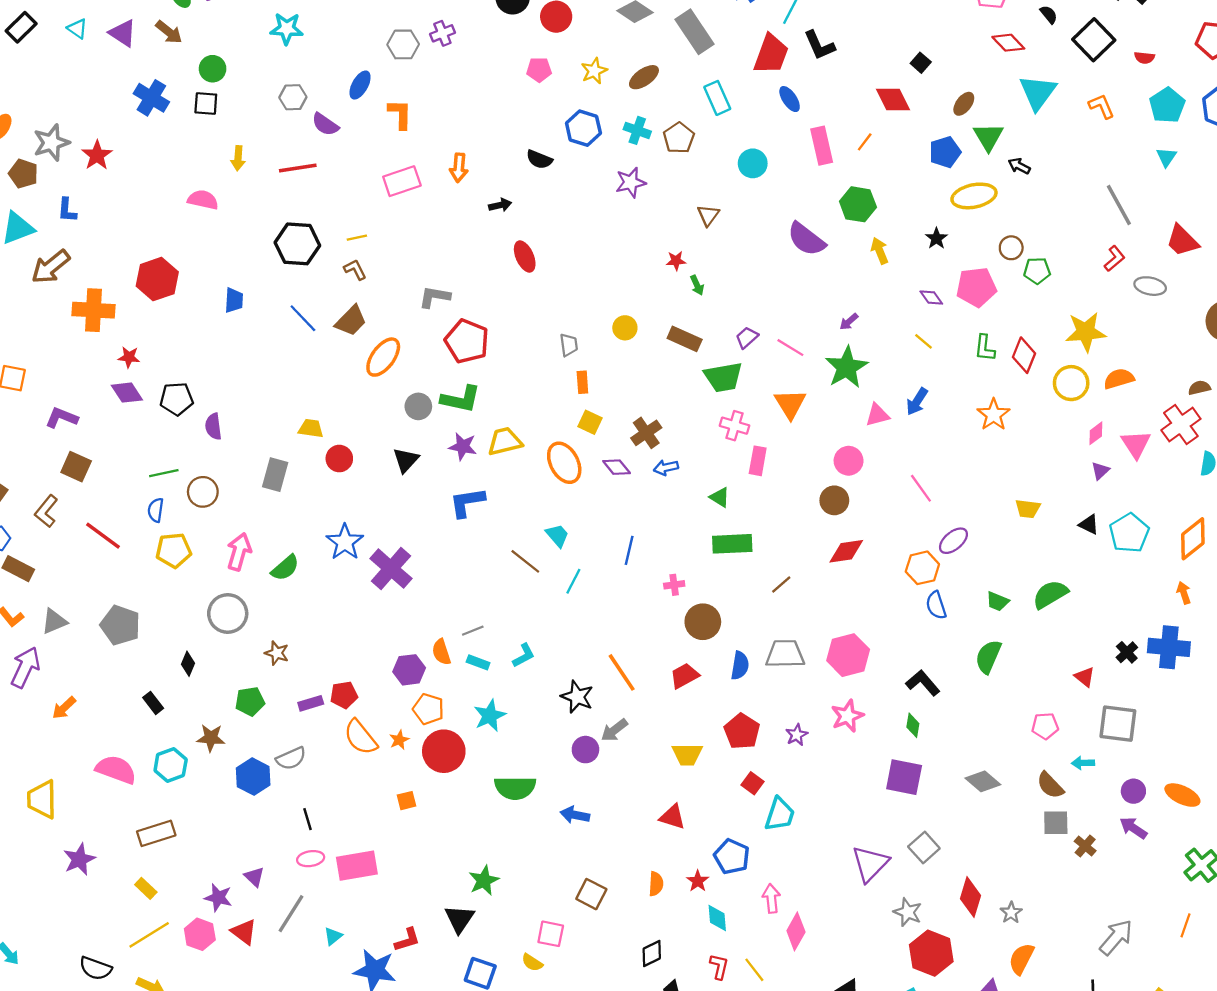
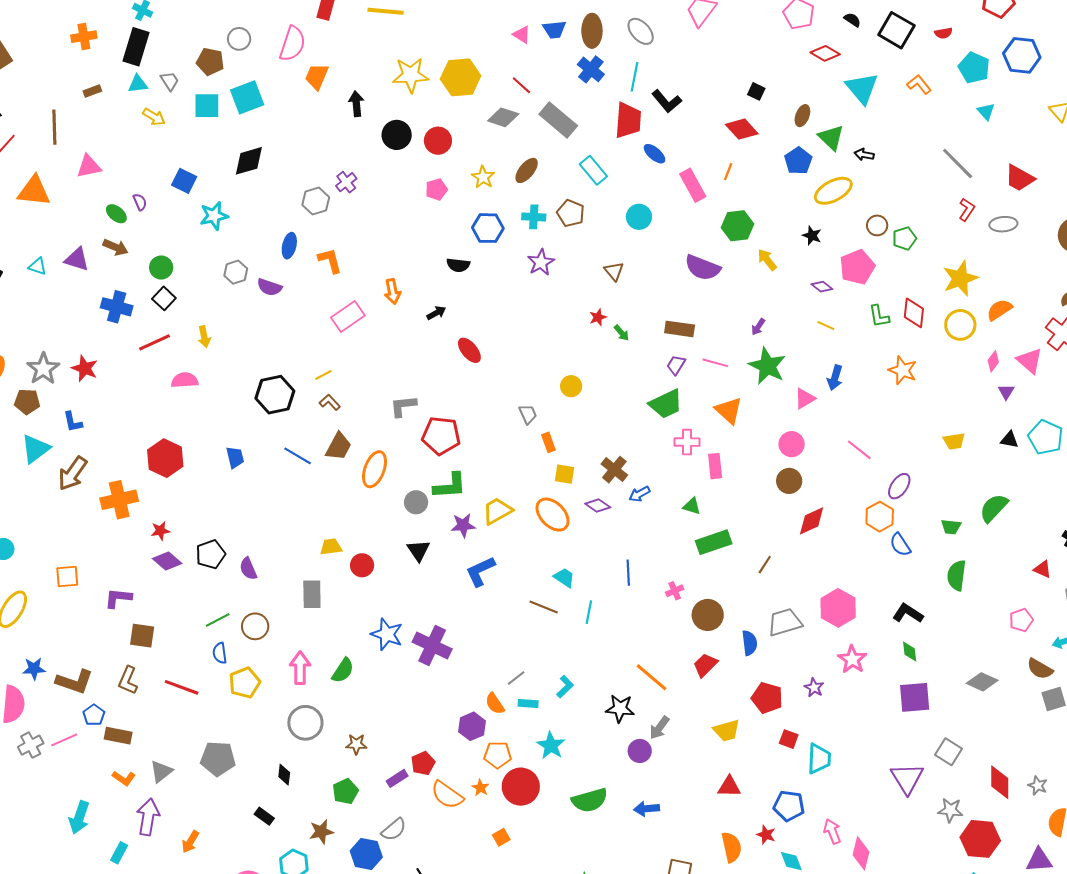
black square: (206, 104) -> (164, 298), turned -35
red line: (298, 168) -> (154, 342), moved
brown rectangle: (685, 339) -> (680, 329), moved
orange semicircle: (656, 884) -> (731, 847), size x1.4

